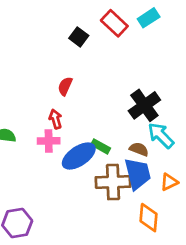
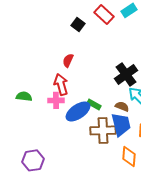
red arrow: (56, 119) -> (61, 84), size x1.5

